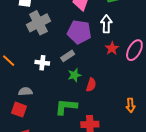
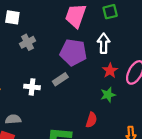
gray cross: (38, 23) -> (28, 42), size x0.6
green star: (74, 75) -> (108, 95), moved
red semicircle: (91, 85) -> (91, 120), moved

